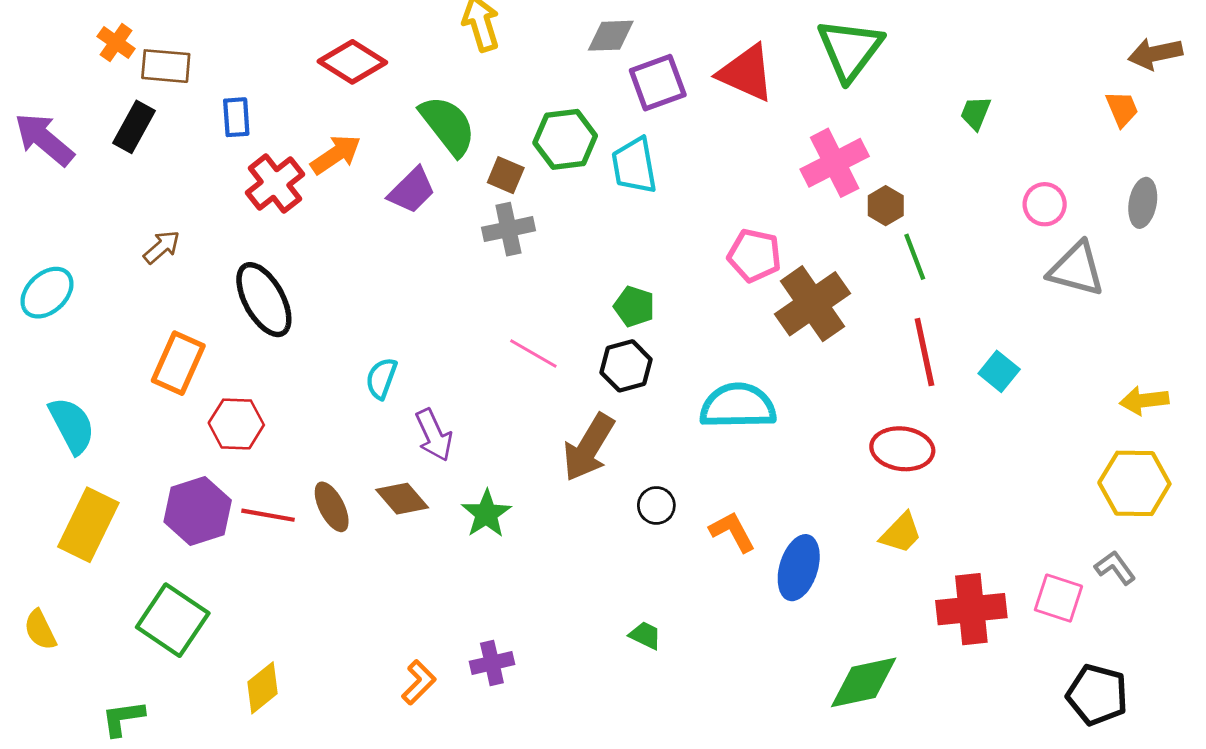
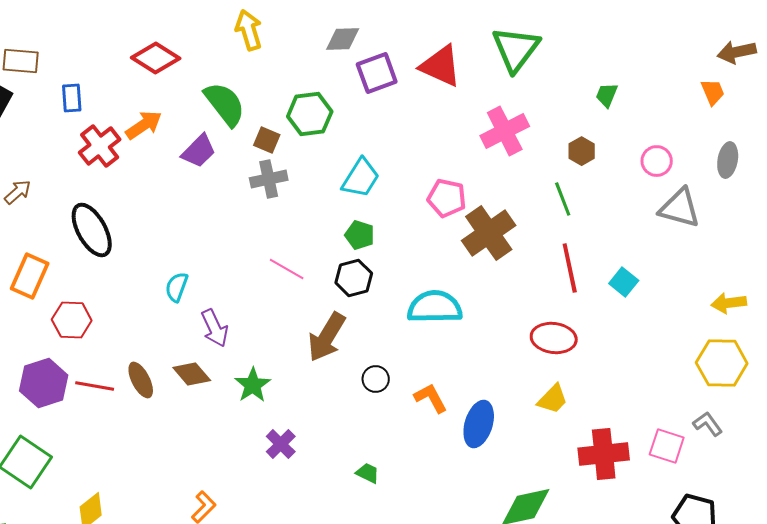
cyan trapezoid: (634, 166) -> (361, 178), moved, turned -138
brown hexagon: (886, 206) -> (582, 151), moved
purple cross: (492, 663) -> (281, 444), moved, turned -32

